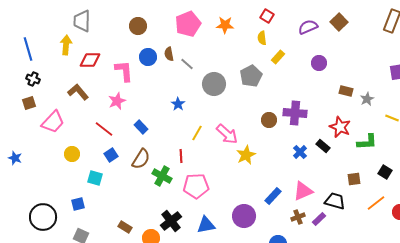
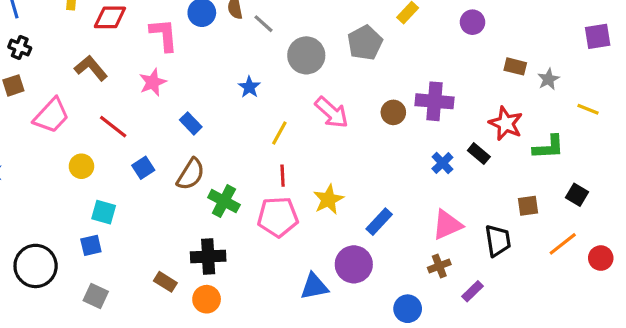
red line: (104, 129) -> (113, 127), moved
pink arrow: (227, 134) -> (332, 112), moved
yellow star: (246, 155) -> (328, 199), moved
red line: (181, 156) -> (283, 176), moved
cyan square: (95, 178) -> (104, 212), moved
blue rectangle: (273, 196) -> (379, 222), moved
black trapezoid: (335, 201) -> (498, 241), turned 65
purple rectangle: (319, 219) -> (472, 291), moved
black cross: (171, 221) -> (208, 256), moved, turned 35
blue triangle: (206, 225) -> (314, 287), moved

